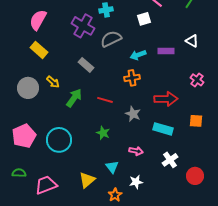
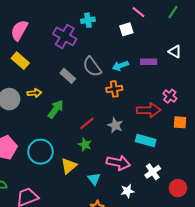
gray semicircle: (111, 39) -> (92, 67), moved, turned -100
pink cross: (197, 80) -> (170, 96), moved
yellow arrow: (53, 82) -> (34, 93), turned -48
red line: (105, 100) -> (87, 123), moved, turned -56
orange square: (196, 121) -> (180, 122), moved
pink arrow: (136, 151) -> (118, 163), size x1.6
yellow triangle: (87, 180) -> (69, 166), moved
white star: (136, 182) -> (127, 191), moved

